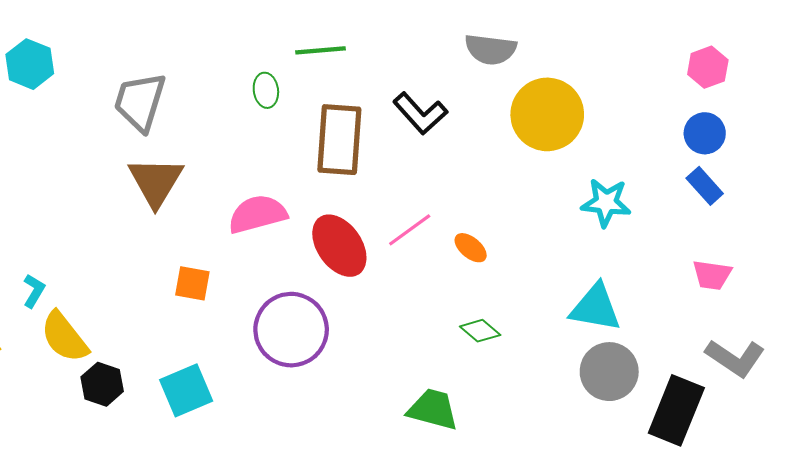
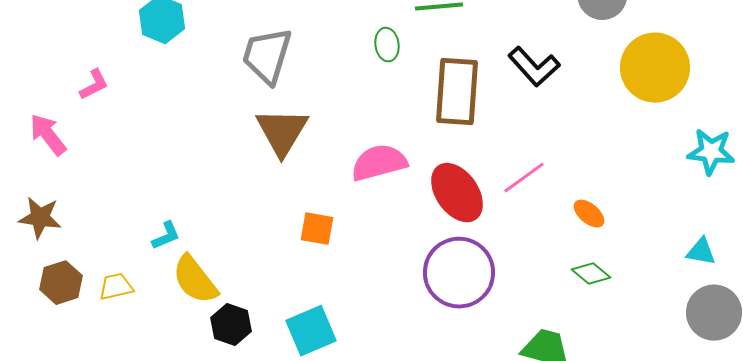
orange ellipse: (471, 248) -> (589, 214), moved
cyan L-shape: (34, 291) -> (166, 236), turned 36
cyan triangle: (596, 308) -> (701, 252), size x0.6
purple circle: (291, 330) -> (459, 273), moved

